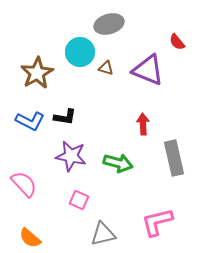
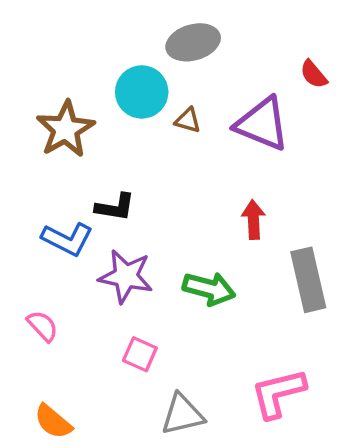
blue L-shape: (30, 121) -> (67, 239), moved
pink semicircle: (24, 184) -> (42, 326), size x0.7

